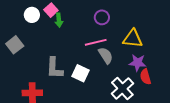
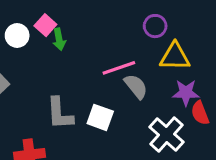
purple circle: (102, 17) -> (155, 26), moved

